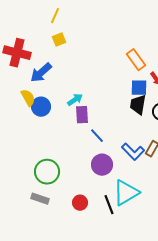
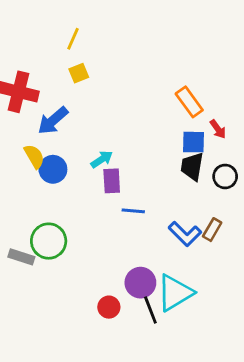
blue line: (97, 136) -> (133, 211), turned -42
purple circle: (102, 165) -> (140, 283), moved
green circle: (47, 172) -> (49, 241), moved
gray rectangle: (40, 199) -> (21, 257), moved

